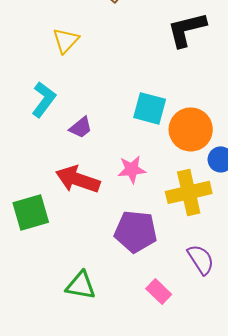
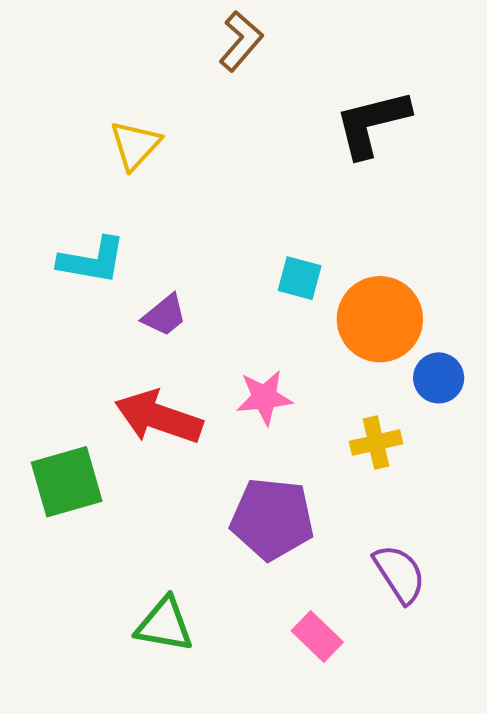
cyan L-shape: (44, 99) -> (92, 260), turned 63
cyan square: (150, 108) -> (300, 278), size x0.7
yellow cross: (189, 192) -> (376, 443), size x0.6

